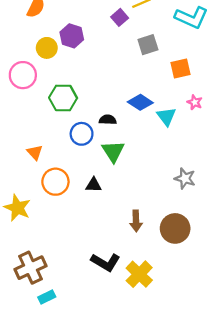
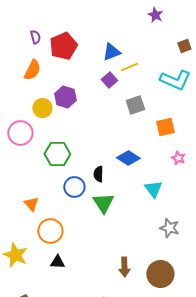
cyan triangle: (166, 116) -> (153, 189), moved
black semicircle: (108, 120) -> (98, 174), turned -91
black triangle: (94, 185) -> (57, 262), moved

